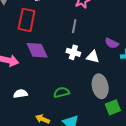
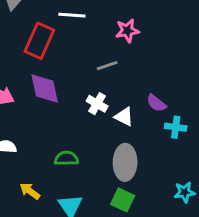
gray line: (74, 26) -> (107, 66), turned 48
green square: (113, 107) -> (123, 200), moved, turned 35

